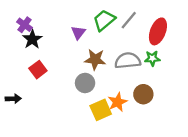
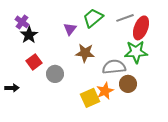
gray line: (129, 20) -> (125, 18), moved, turned 30
green star: (152, 58) -> (136, 52), size x1.6
gray semicircle: (128, 61) -> (114, 67), moved
gray circle: (85, 83) -> (55, 74), moved

